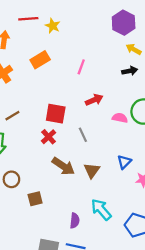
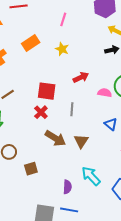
yellow star: (53, 26) -> (62, 49), moved
pink line: (81, 67) -> (63, 19), moved
gray line: (83, 135) -> (72, 109), turned 32
blue triangle: (124, 162) -> (111, 124), moved, turned -32

